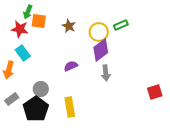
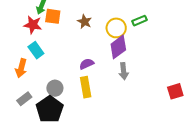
yellow rectangle: (70, 107) -> (86, 87), moved

